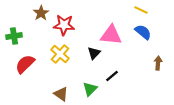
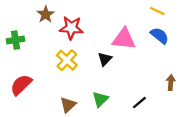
brown arrow: (158, 63) -> (171, 83), moved
red semicircle: (25, 64) -> (21, 85), moved
black line: (112, 76) -> (139, 103), moved
brown triangle: (61, 94) -> (68, 105), turned 42

